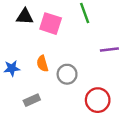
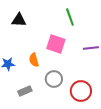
pink square: (51, 24) -> (56, 44), moved
gray circle: (67, 74) -> (54, 79), moved

